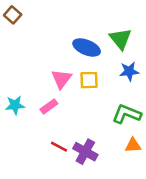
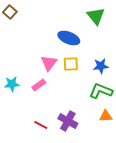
green triangle: (120, 39) -> (96, 16), moved
blue star: (129, 71) -> (101, 66), moved
red line: (59, 147) -> (41, 125), moved

